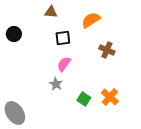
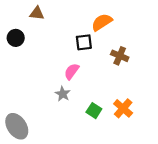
brown triangle: (51, 12) -> (37, 13), moved
black square: (63, 38) -> (84, 42), moved

